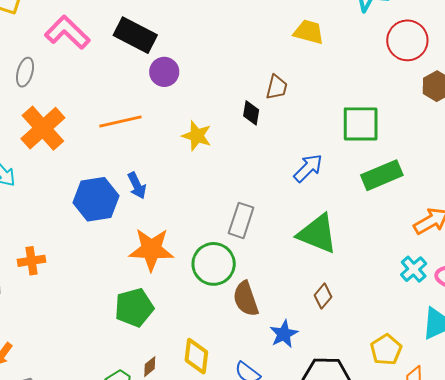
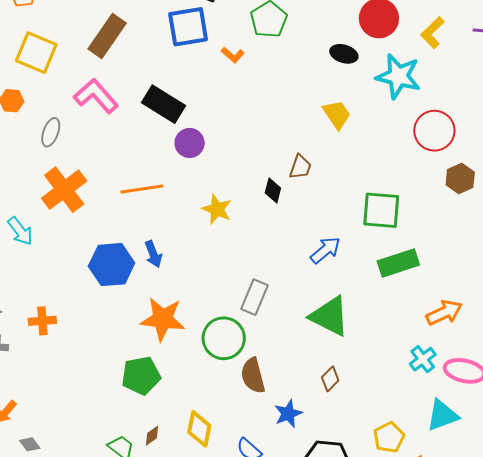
yellow trapezoid: (309, 32) -> (337, 114), turned 36

